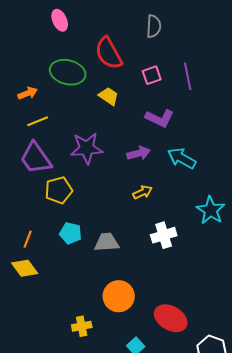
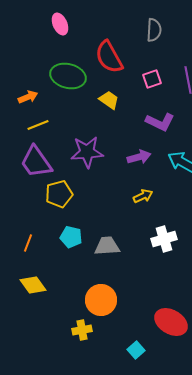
yellow diamond: (25, 268) -> (33, 285), moved
orange circle: (119, 296) -> (101, 300), moved

